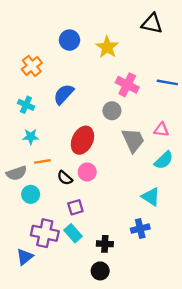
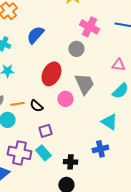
gray trapezoid: (133, 140) -> (84, 84), moved
orange line: (42, 161) -> (17, 104), moved
pink circle: (87, 172) -> (65, 99), moved

